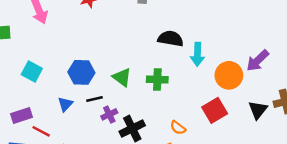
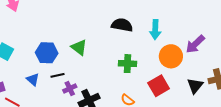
cyan arrow: (197, 54) -> (155, 30), moved
green triangle: (122, 77) -> (79, 47), moved
green cross: (157, 79) -> (127, 64), moved
blue triangle: (65, 104) -> (33, 79), turned -32

